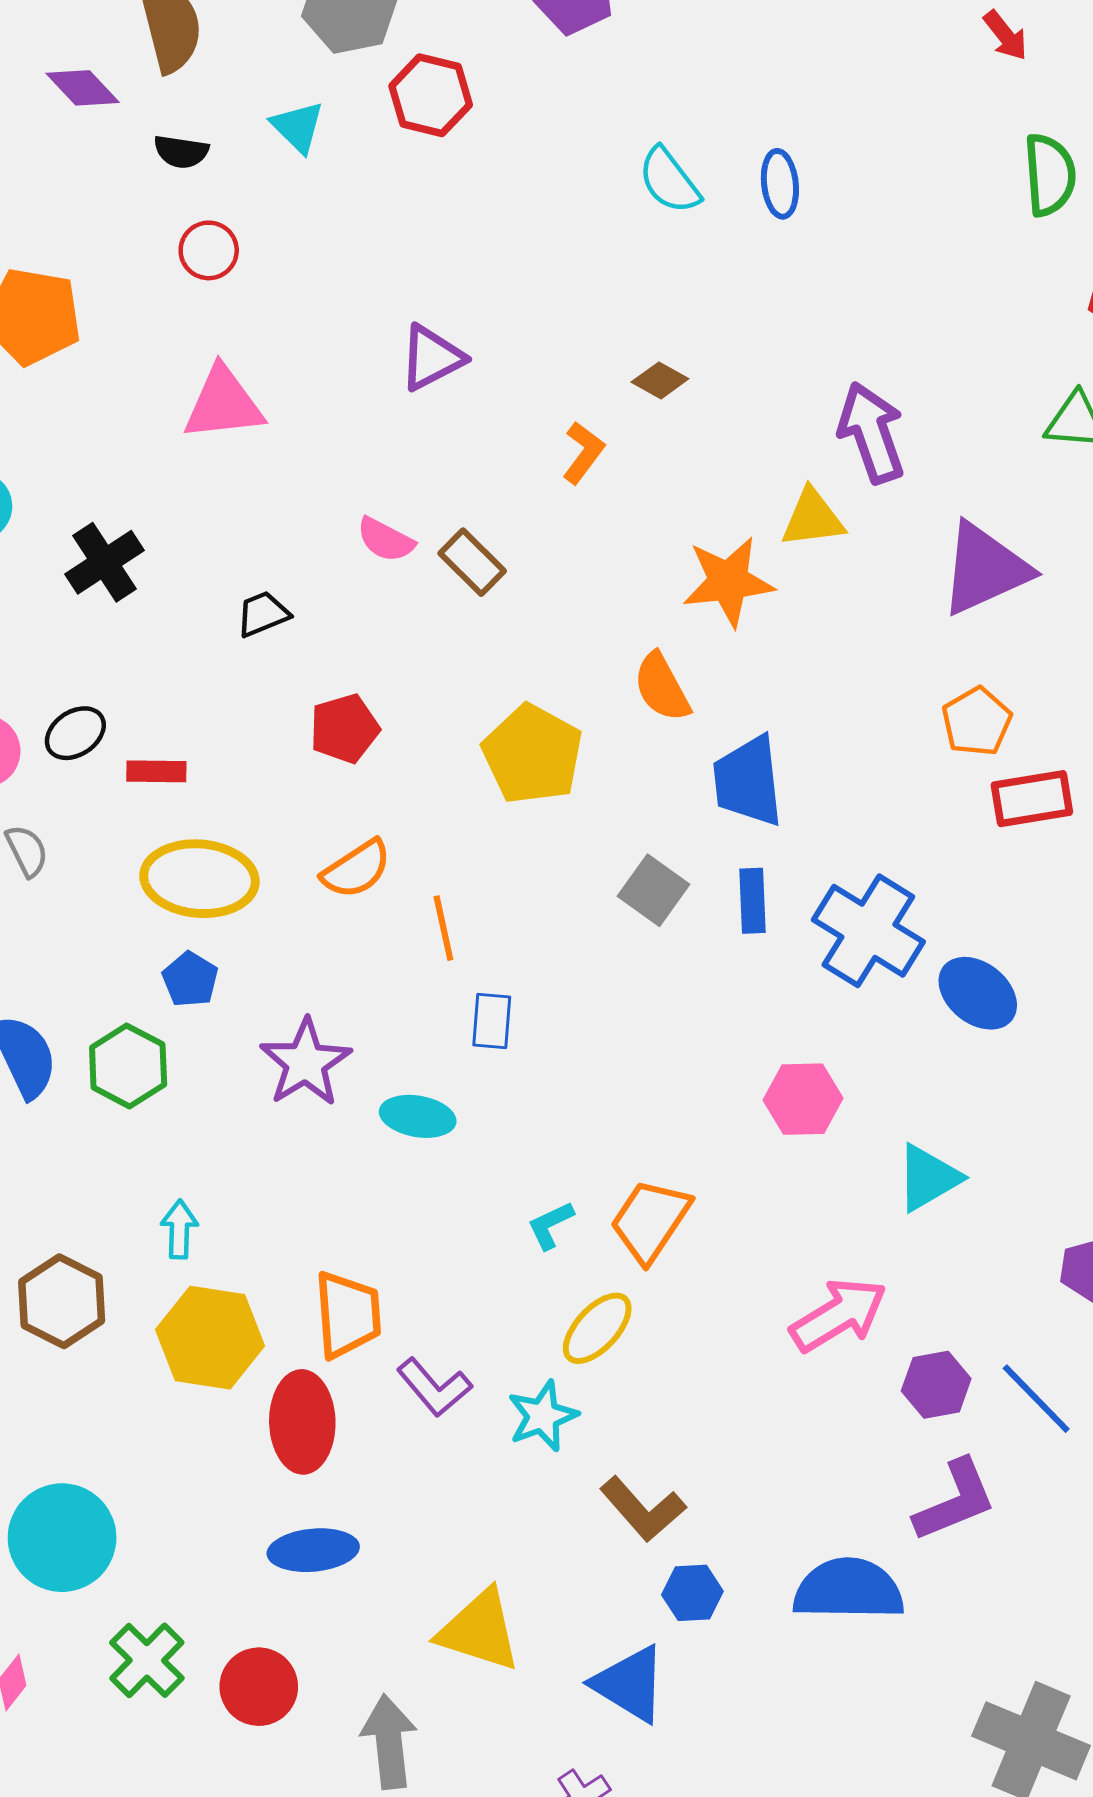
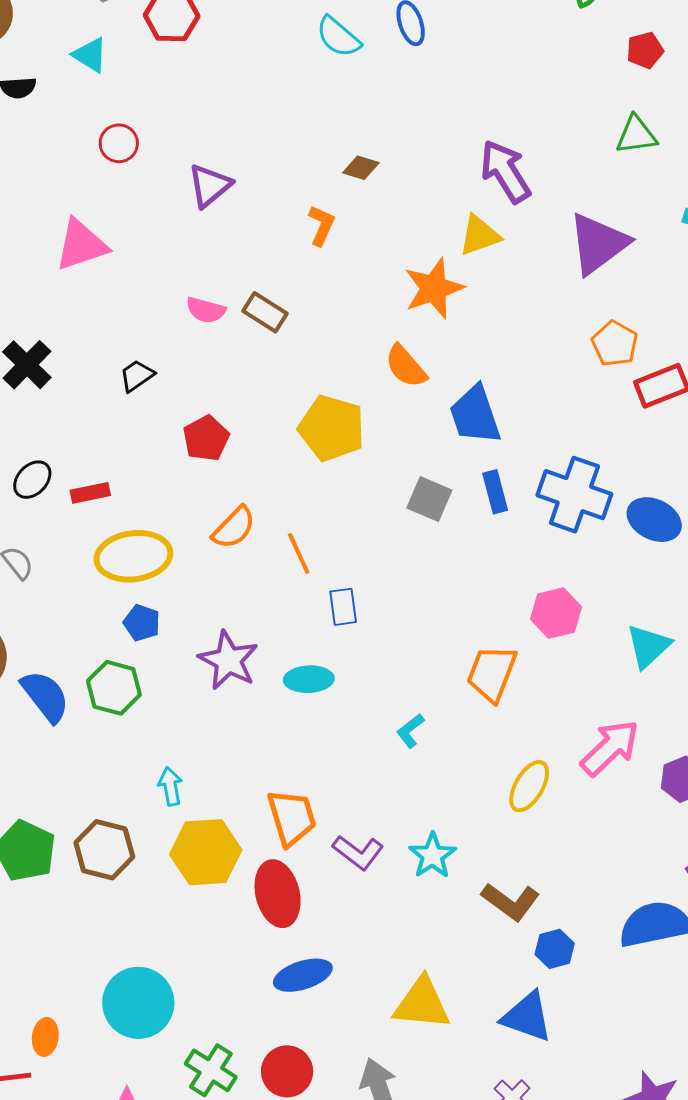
red circle: (209, 250) -> (119, 143), moved
orange trapezoid: (650, 1221) -> (492, 673), moved
yellow ellipse: (597, 1328) -> (529, 786), moved

